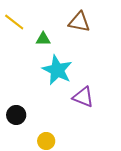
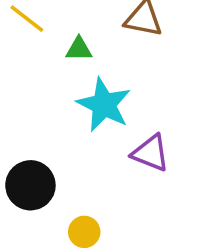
black circle: (16, 115) -> (30, 185), size x1.4

